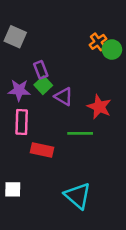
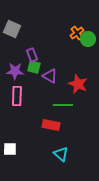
green square: (43, 85) -> (34, 67), turned -32
red rectangle: (42, 150) -> (51, 125), moved
cyan triangle: (78, 196) -> (61, 154), size x0.7

